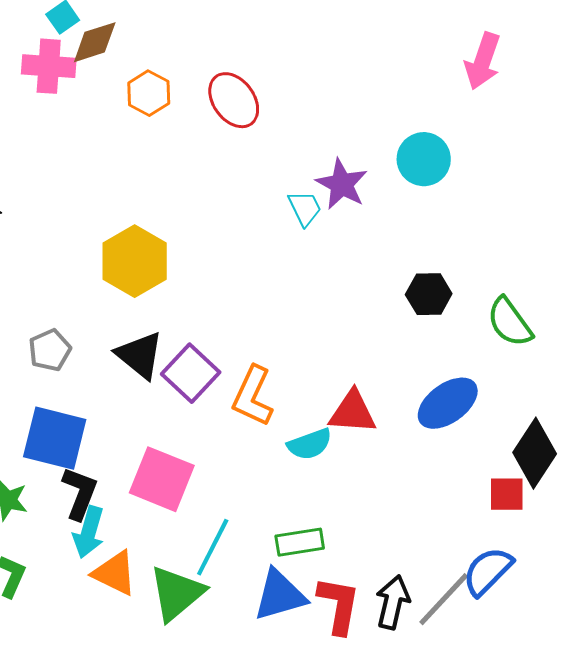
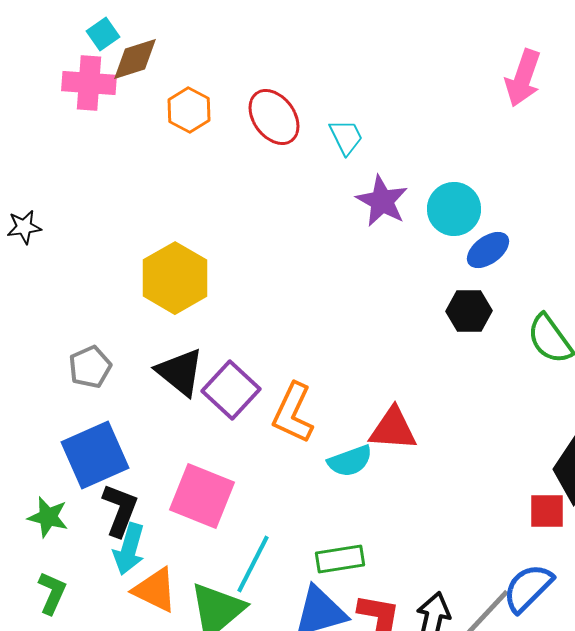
cyan circle: (424, 159) -> (454, 209), moved
cyan trapezoid: (305, 208) -> (346, 137), moved
blue ellipse: (448, 403) -> (488, 250), moved, size x0.7
blue square: (55, 438) -> (95, 455), turned -38

